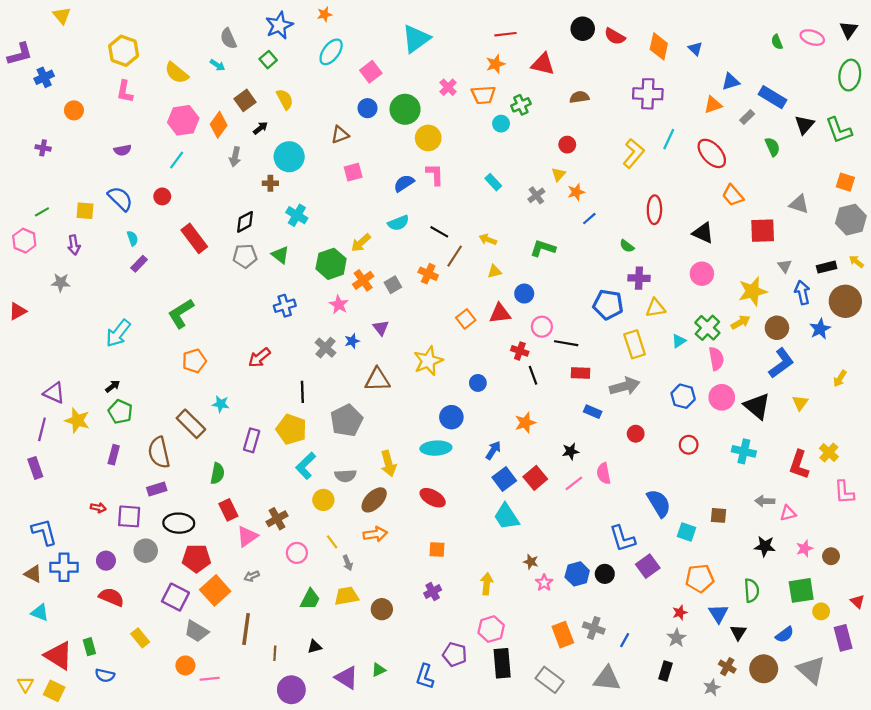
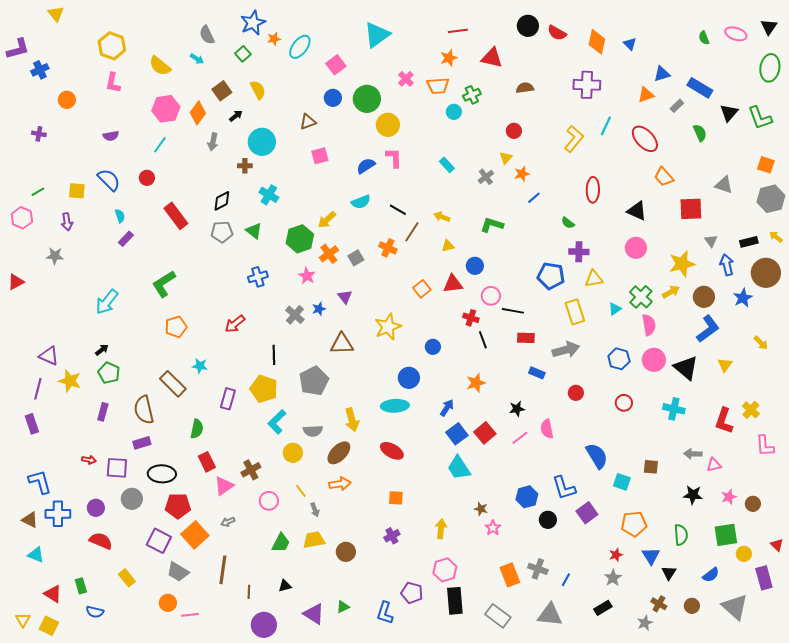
orange star: (324, 14) -> (274, 39), moved
yellow arrow: (840, 379) -> (761, 343), turned -77
blue hexagon: (577, 574) -> (527, 497), moved
red triangle: (58, 656) -> (53, 594), size x0.7
brown circle: (764, 669) -> (692, 606), size x0.6
black rectangle: (665, 671) -> (603, 608), turned 42

